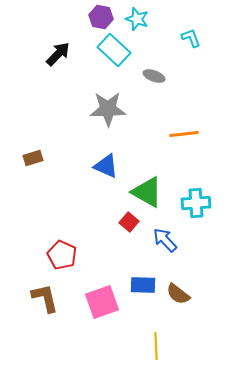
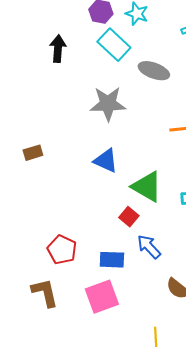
black arrow: (58, 54) -> (58, 49), turned -40
gray ellipse: (154, 76) -> (154, 71), size x1.4
blue arrow: (165, 240) -> (149, 247), moved
blue rectangle: (143, 285) -> (112, 260), moved

